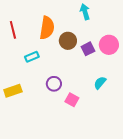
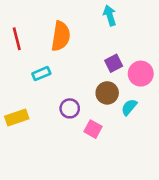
brown circle: (68, 41) -> (107, 93), moved
pink circle: (109, 45) -> (141, 74), moved

